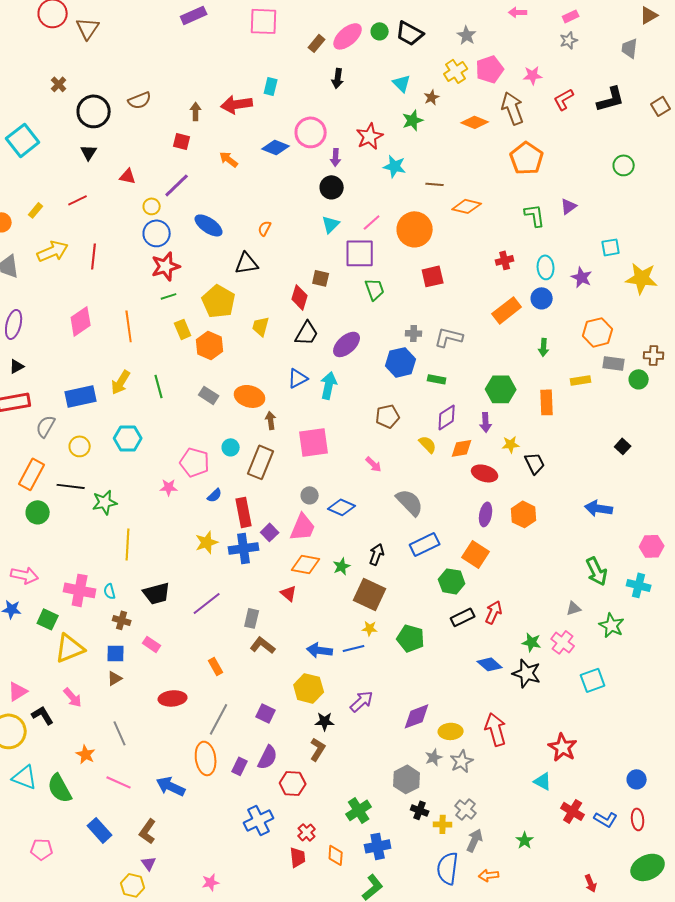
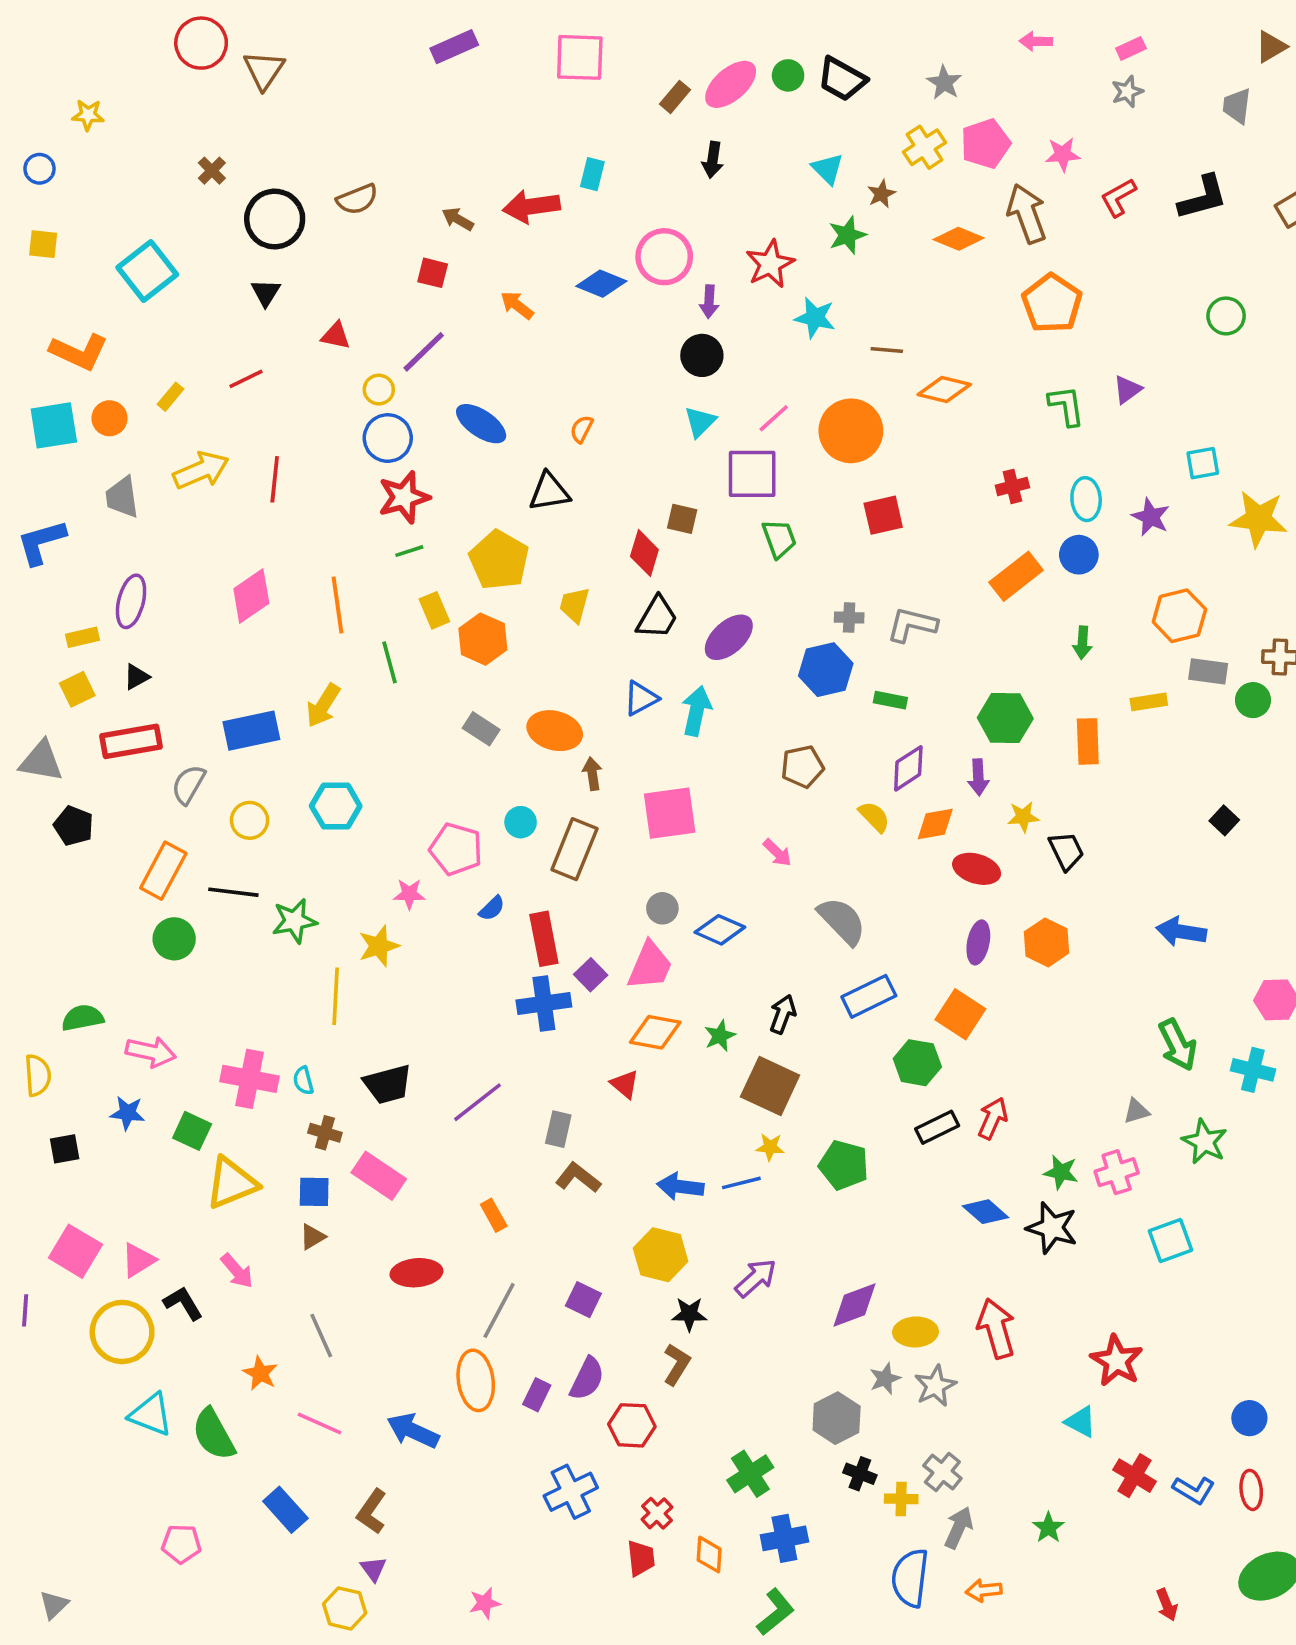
brown arrow: (196, 111) -> (458, 219), turned -60
green line: (159, 386) -> (390, 662), moved
yellow star: (207, 542) -> (379, 946), moved
pink cross: (563, 642) -> (1117, 1172), turned 35
pink rectangle: (152, 644) -> (379, 1176), size x1.6

